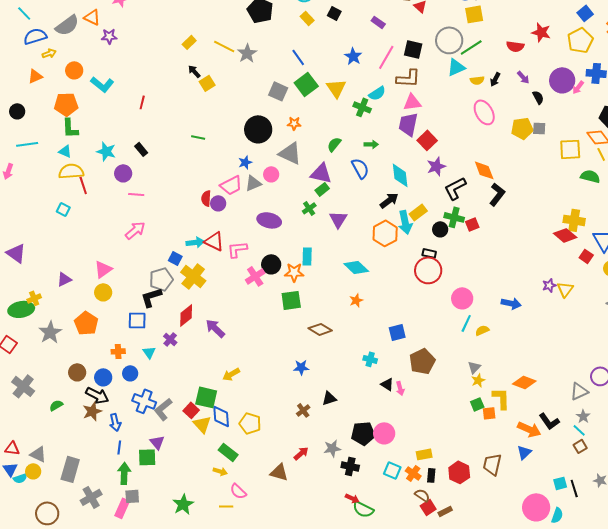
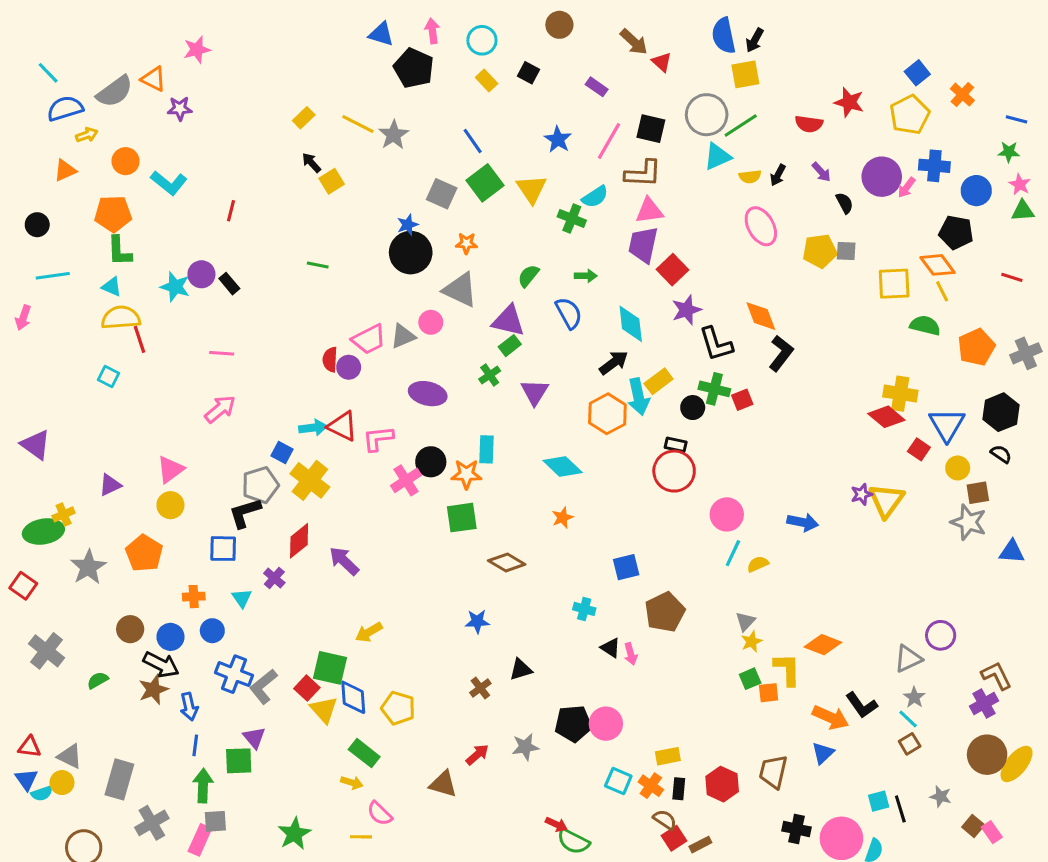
blue star: (245, 162) -> (408, 225), moved
purple circle: (123, 173) -> (201, 274), moved
black L-shape: (455, 188) -> (716, 344), turned -80
yellow triangle: (565, 289) -> (886, 501), size x1.4
black cross: (350, 466) -> (796, 829), moved

